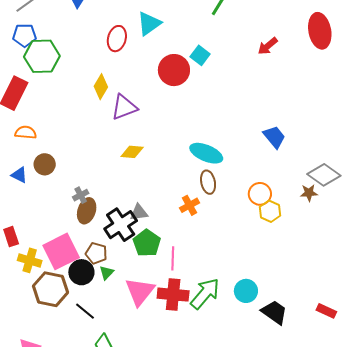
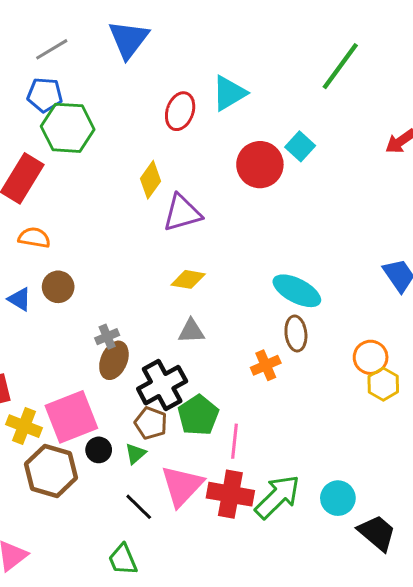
gray triangle: (139, 213) -> (191, 331), moved
brown pentagon: (96, 253) -> (151, 423), moved
black circle: (81, 272) -> (99, 450), size x0.7
black line: (85, 311) -> (139, 507), moved

